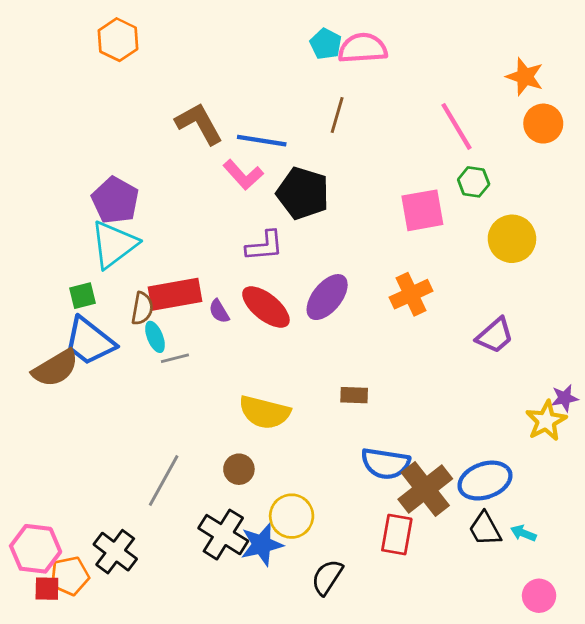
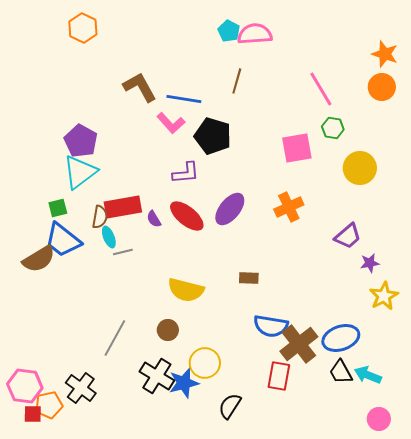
orange star: (525, 77) -> (385, 54), moved
purple star: (565, 398) -> (370, 263), moved
cyan arrow: (523, 533) -> (368, 375), size x1.5

